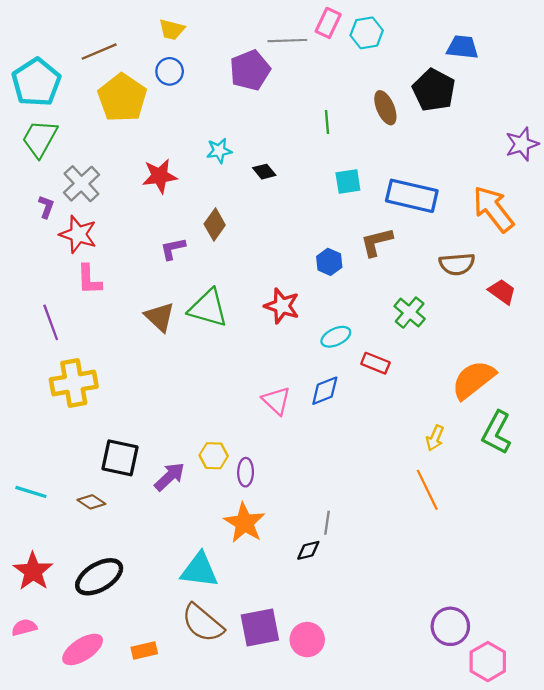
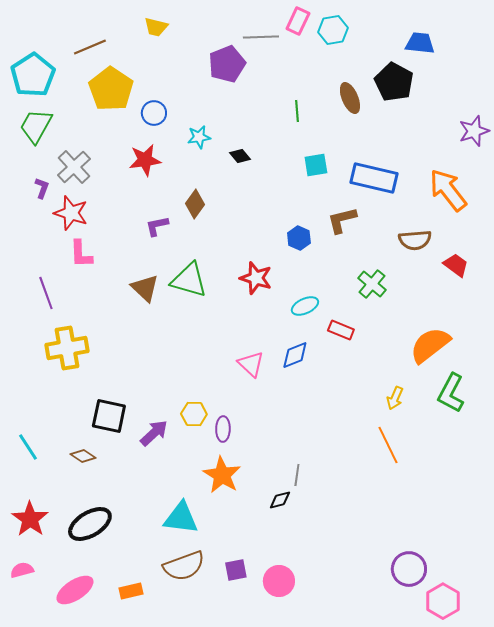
blue circle: (170, 71) -> (154, 113), moved
cyan line: (31, 492) -> (28, 447), turned 40
brown semicircle: (203, 623) -> (184, 566), turned -60
purple square: (260, 627) -> (236, 570), size x0.6

